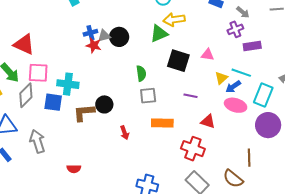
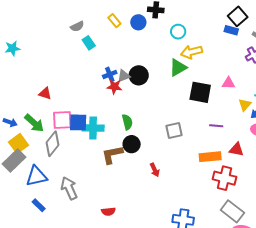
red triangle: (24, 44) -> (45, 93), size x0.6
green semicircle: (141, 73) -> (127, 122), moved
blue square: (53, 102) -> (78, 122), moved
orange rectangle: (162, 123) -> (210, 157), moved

